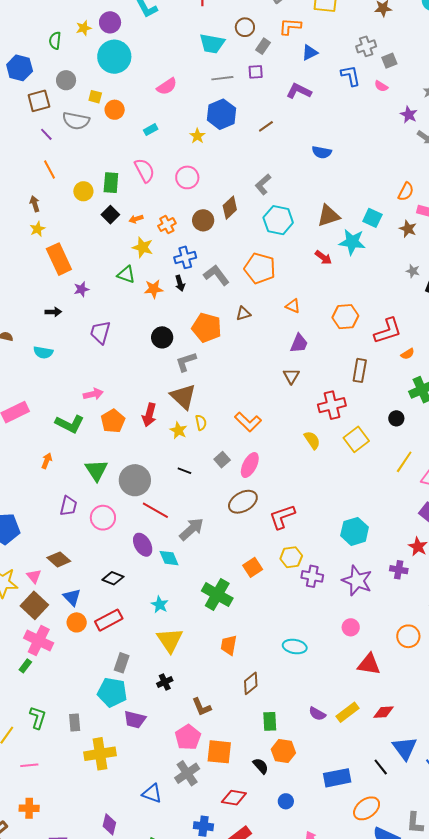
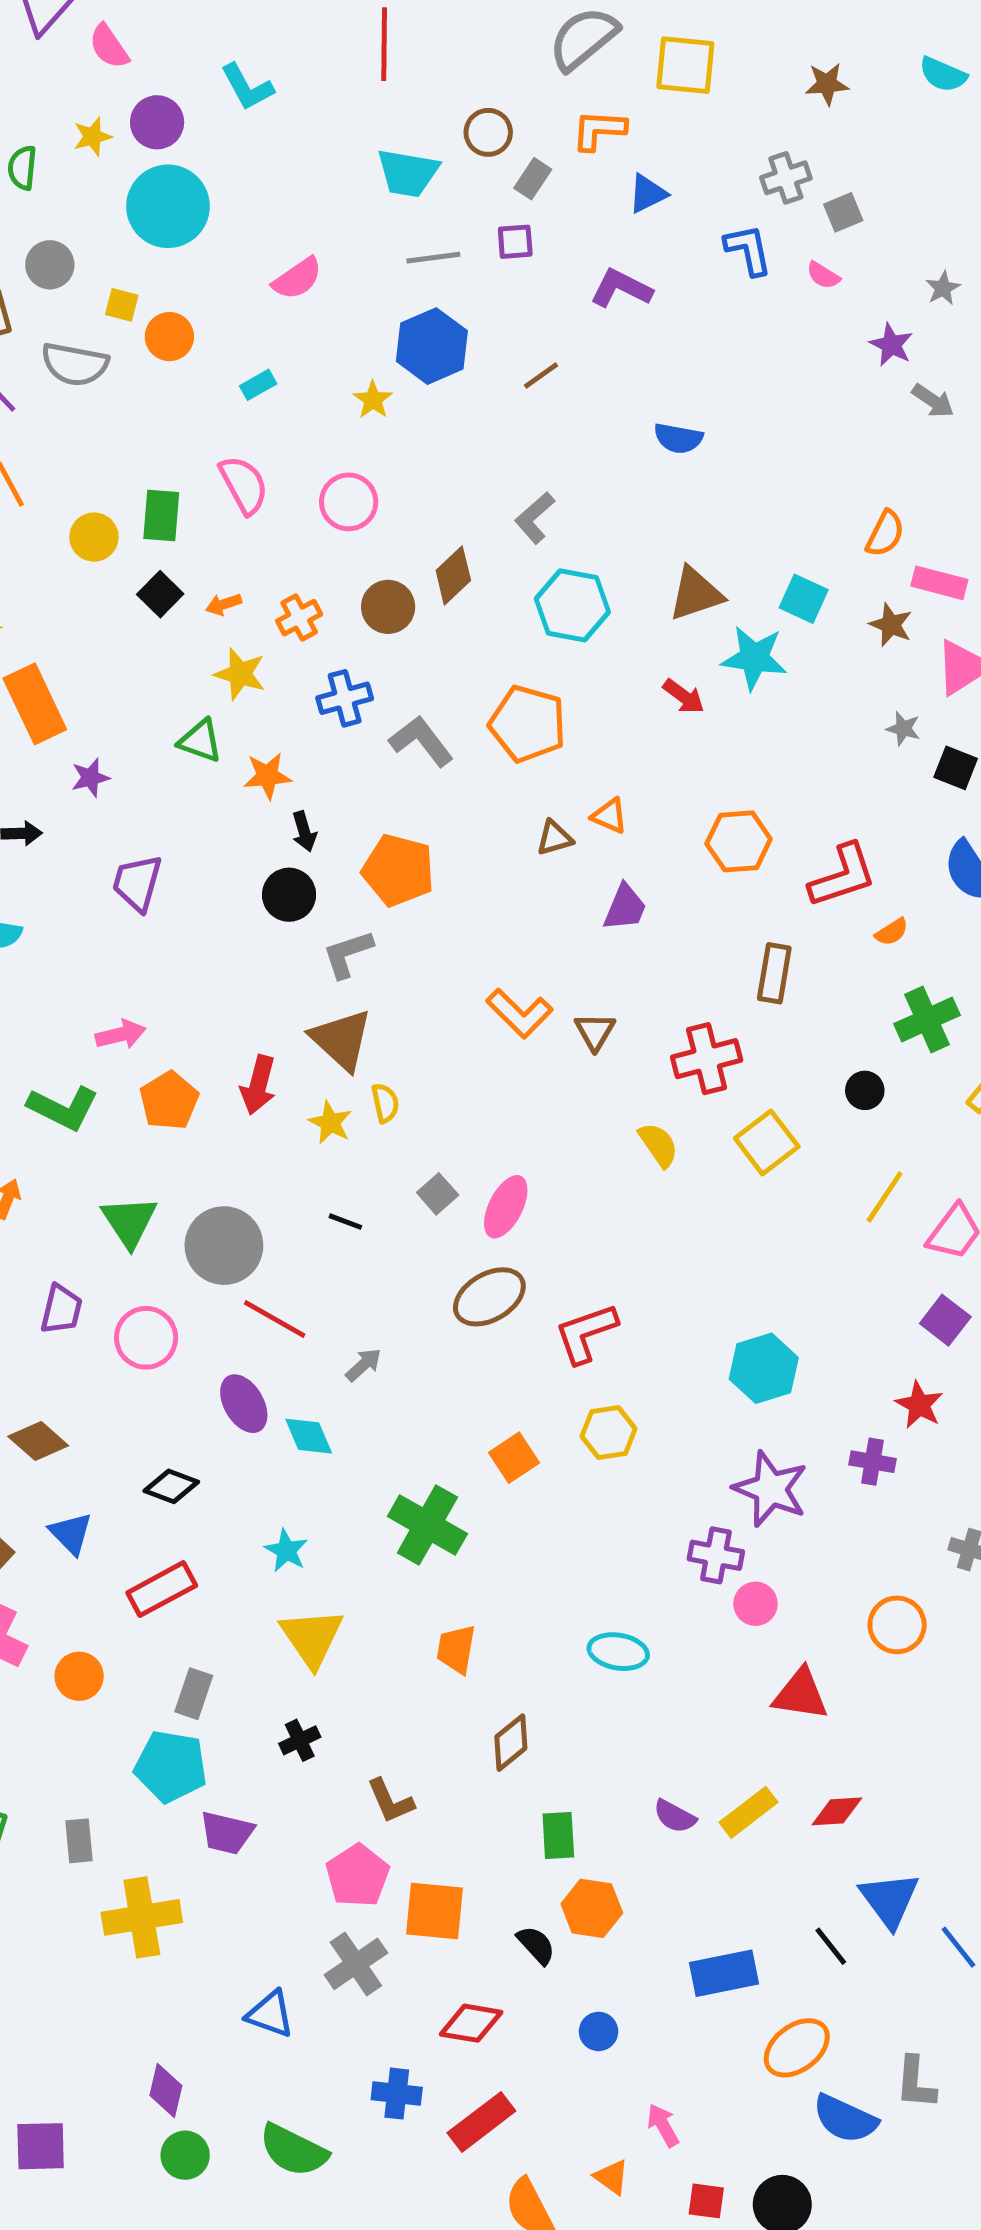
black arrow: (180, 283) -> (304, 832), moved
brown triangle: (243, 314) -> (554, 838), moved
brown triangle: (291, 376) -> (595, 1031), moved
orange L-shape: (248, 422) -> (519, 1013), moved
gray arrow: (191, 529) -> (363, 1365), size x0.6
purple cross: (312, 576) -> (716, 1555), moved
orange circle: (77, 622) -> (79, 1676), moved

